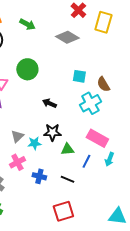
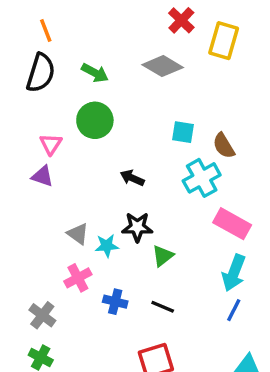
green arrow: (27, 24) -> (95, 73), moved
gray triangle: (17, 136) -> (78, 234), turned -40
pink rectangle: (97, 138) -> (232, 224), moved
green triangle: (67, 149) -> (163, 256), turned -32
cyan arrow: (109, 159) -> (234, 273), size x1.5
blue line: (86, 161) -> (234, 310), moved

